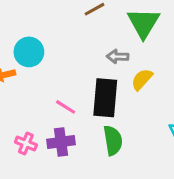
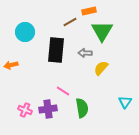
cyan circle: (29, 52) -> (25, 32), moved
black rectangle: (105, 98) -> (56, 50), moved
pink line: (66, 107) -> (63, 91), moved

